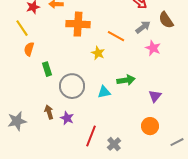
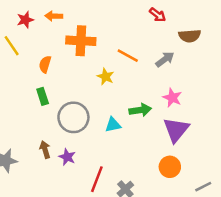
brown semicircle: (166, 20) -> (190, 36), turned -60
gray arrow: (143, 27) -> (165, 59), moved
pink star: (153, 48) -> (172, 98), moved
orange semicircle: (29, 49) -> (45, 64), moved
purple triangle: (155, 96) -> (176, 130), size x1.6

